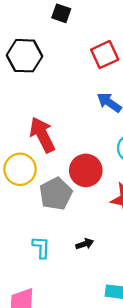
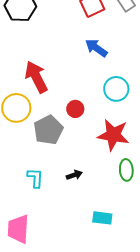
red circle: (86, 170) -> (75, 109), size x0.6

